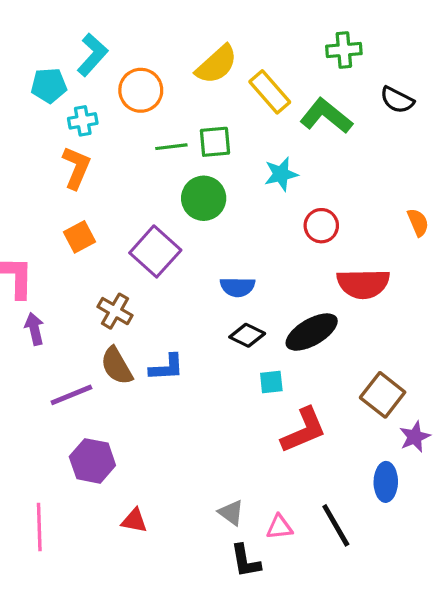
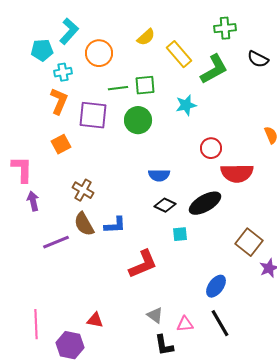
yellow semicircle: (217, 64) -> (146, 37), size x0.7
green L-shape: (326, 116) -> (214, 69), turned 112
red circle: (321, 226) -> (211, 148), moved
purple square: (155, 251) -> (93, 115), moved, turned -36
red L-shape: (304, 430) -> (143, 264), moved
purple hexagon: (92, 461) -> (70, 345), moved
blue ellipse: (386, 482) -> (216, 286), moved, turned 35

